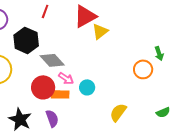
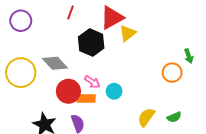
black hexagon: (26, 40) -> (91, 43), moved
gray diamond: (52, 60) -> (55, 63), moved
green semicircle: (163, 112) -> (174, 117), moved

